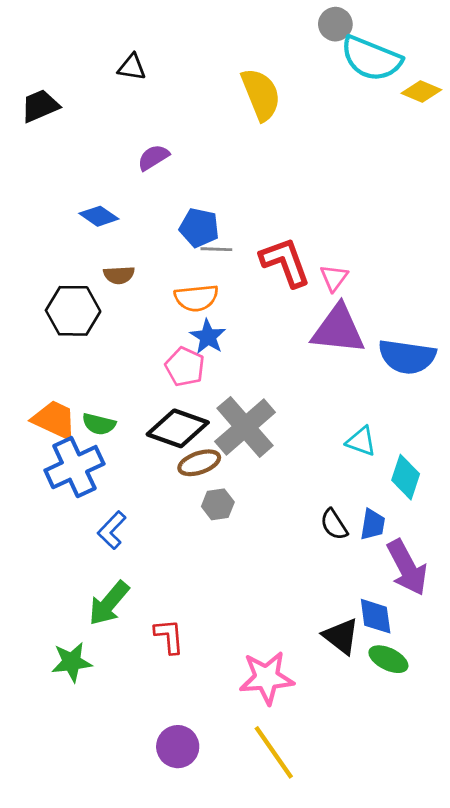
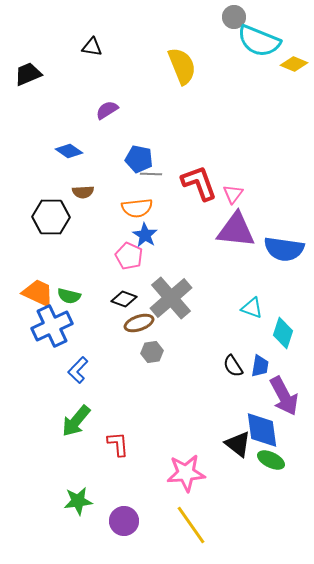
black diamond: (178, 428) -> (124, 299), size x0.6
blue diamond: (376, 616) -> (262, 430), size x1.4
green star: (72, 662) -> (78, 501), moved

